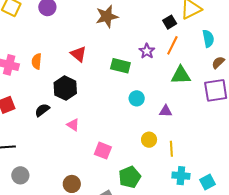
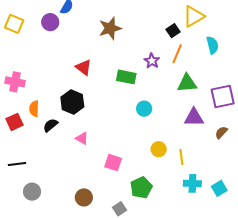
orange semicircle: (37, 61) -> (34, 109), moved
brown semicircle: (218, 62) -> (221, 132), moved
purple triangle: (166, 111) -> (194, 117), moved, size x1.5

